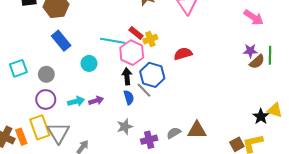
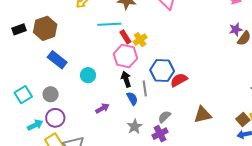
red rectangle: (136, 33) -> (125, 37), turned 32
cyan line: (112, 41) -> (109, 24), moved
red semicircle: (183, 54) -> (179, 80), moved
blue hexagon: (152, 75) -> (162, 70), moved
gray line: (144, 90) -> (145, 88), turned 49
cyan arrow: (76, 101) -> (35, 125), moved
gray semicircle: (174, 133) -> (164, 117), moved

